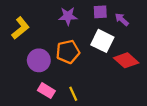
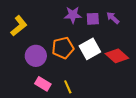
purple square: (100, 12) -> (93, 19), moved
purple star: (68, 16) -> (73, 15), moved
white square: (102, 41) -> (90, 49), moved, turned 35

